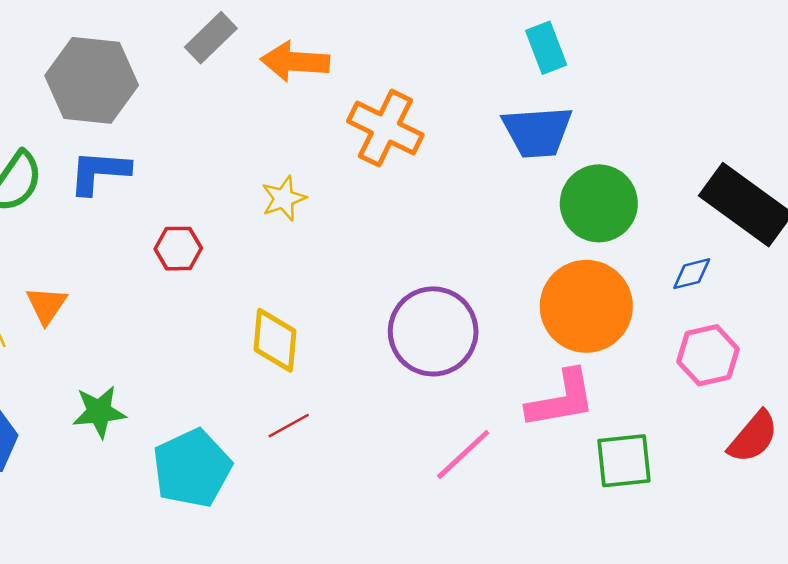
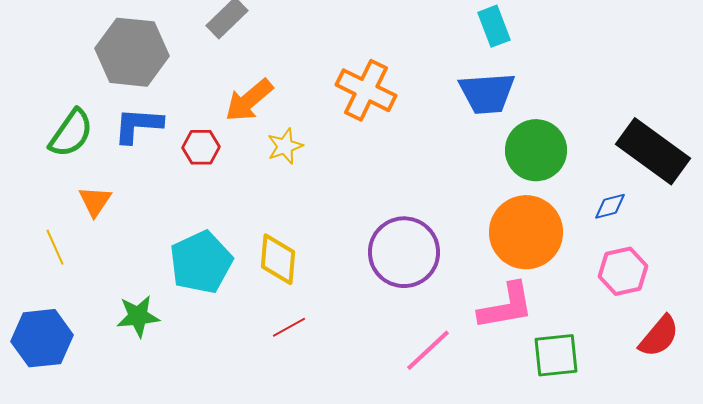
orange arrow: (295, 62) -> (249, 100), moved, turned -44
red hexagon: (178, 249) -> (201, 147), moved
orange triangle: (46, 305) -> (95, 201), moved
cyan pentagon: (192, 468) -> (201, 262), moved

